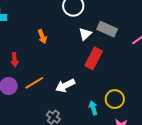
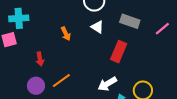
white triangle: (85, 34) -> (97, 27), moved, turned -40
white arrow: (65, 85) -> (107, 84), moved

